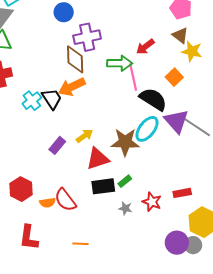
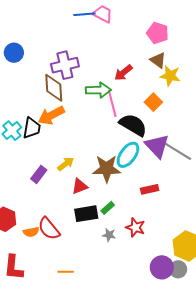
blue circle: (64, 12) -> (14, 53), moved
black trapezoid: (52, 99) -> (32, 128), turned 45
red triangle: (98, 159) -> (80, 186), size x0.7
red rectangle: (182, 193) -> (150, 189), moved

